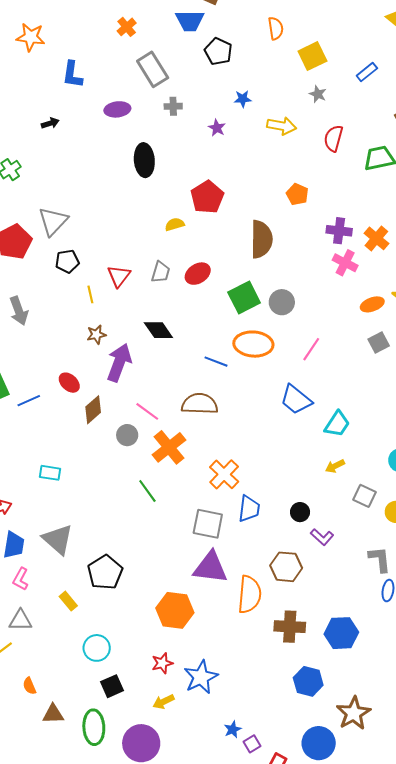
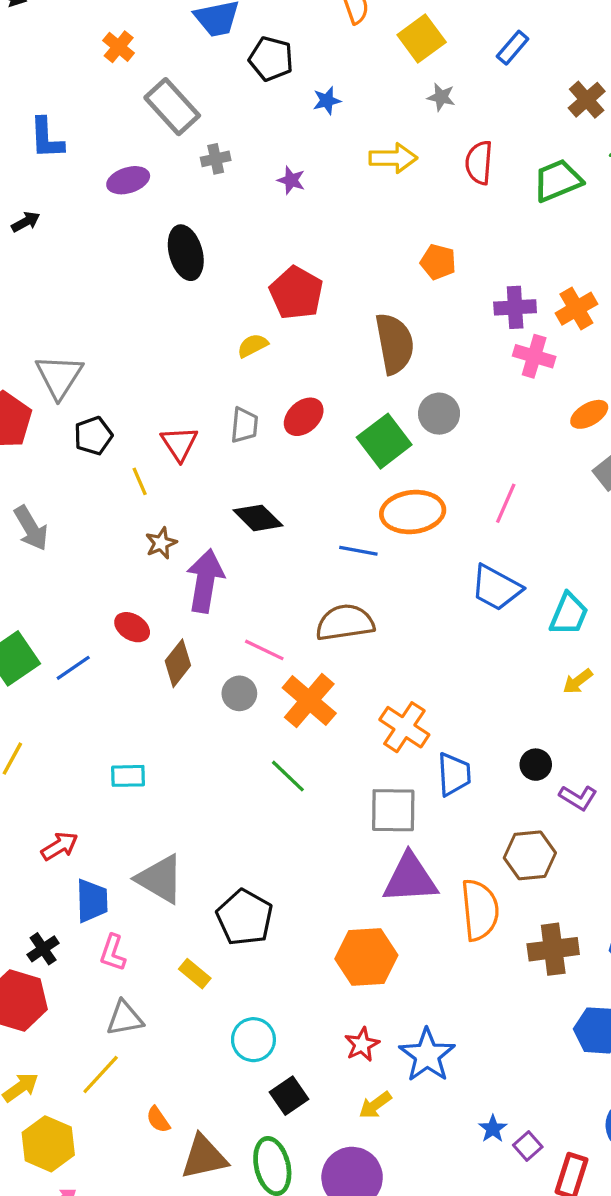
blue star: (243, 99) -> (327, 101), moved
orange cross: (376, 238) -> (576, 309), turned 30
gray circle: (282, 302) -> (439, 414), moved
brown triangle: (53, 714) -> (204, 1157), size x1.4

